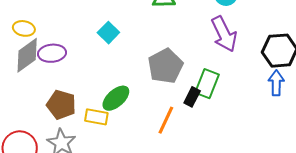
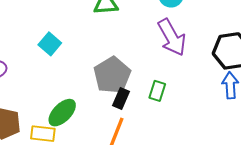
green rectangle: (207, 84) -> (157, 91), size x0.7
black rectangle: (192, 97) -> (121, 98), moved

